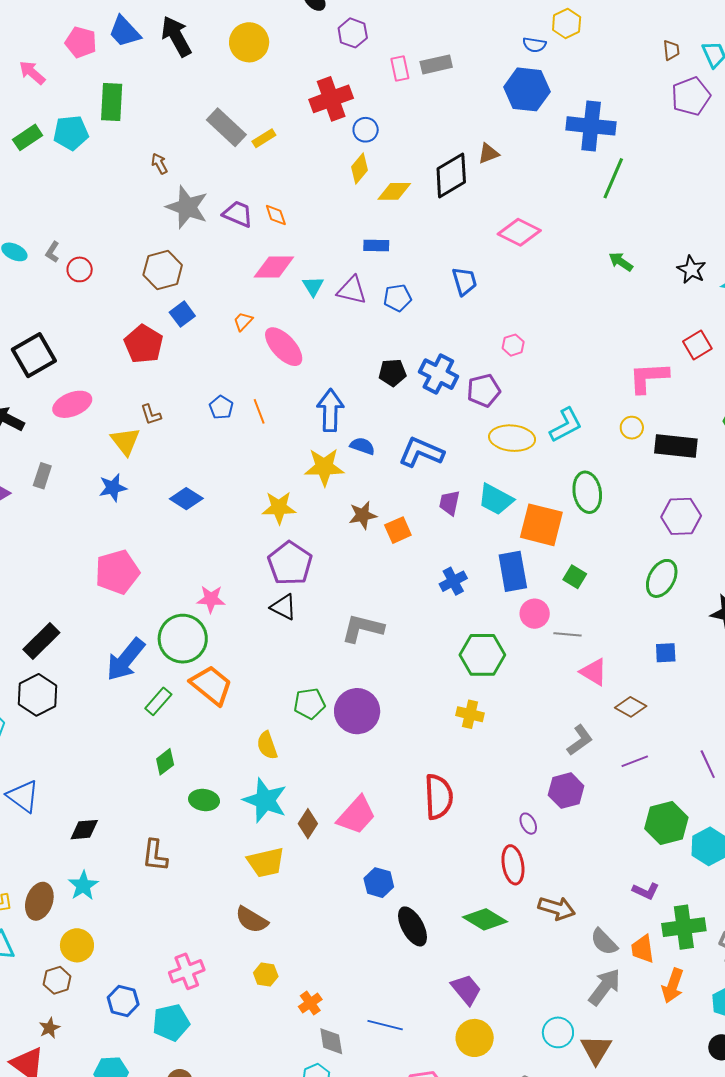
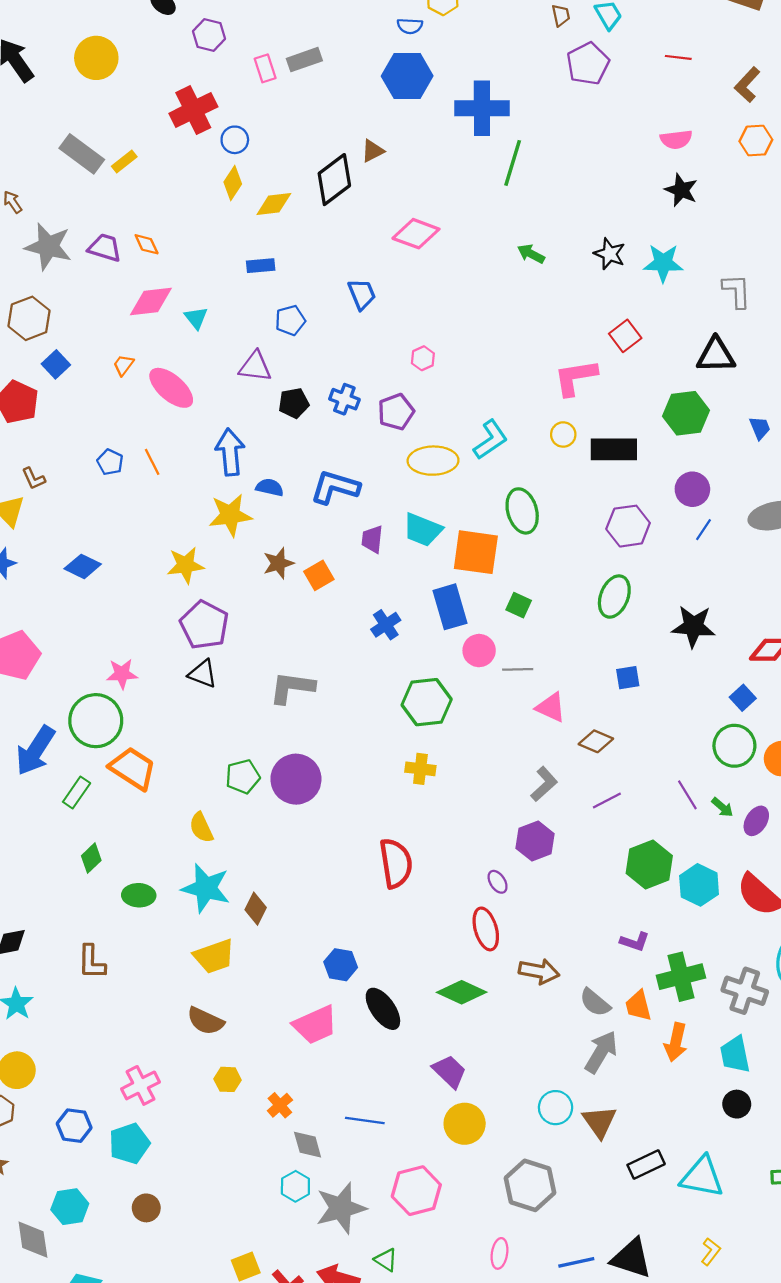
purple triangle: (352, 290) -> (255, 367), moved
blue cross: (438, 374) -> (344, 399), size x0.7
pink trapezoid: (356, 815) -> (315, 1025), moved, turned 30

